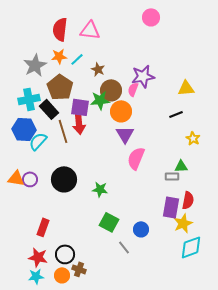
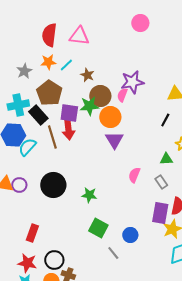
gray star: (35, 65) -> (24, 71), size x0.7
black line: (176, 114) -> (165, 120), turned -40
pink semicircle: (136, 158) -> (134, 175), moved, size x0.7
green triangle: (181, 166) -> (166, 159), moved
gray rectangle: (172, 176) -> (161, 182), turned 56

